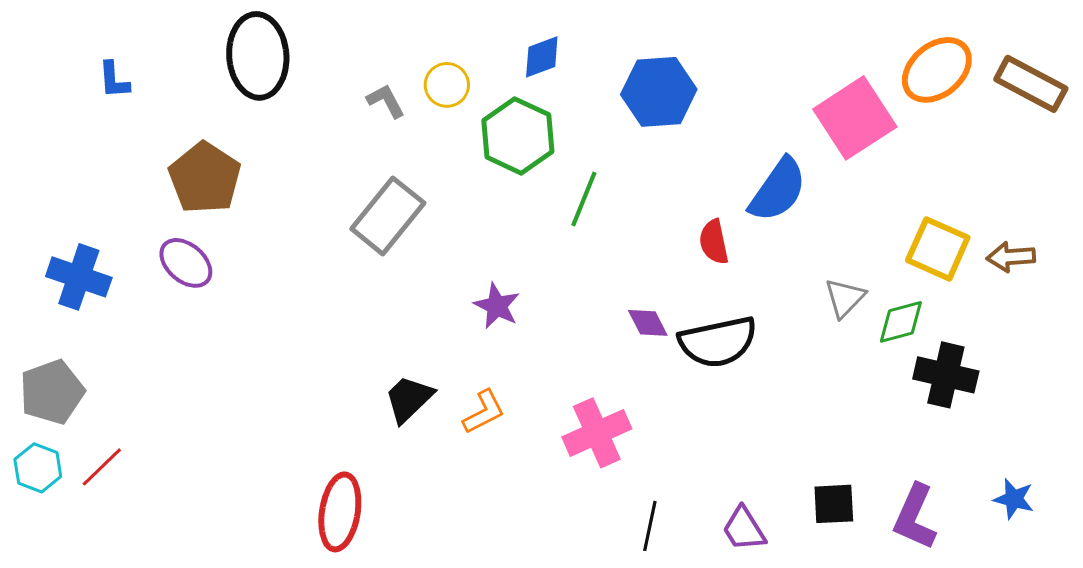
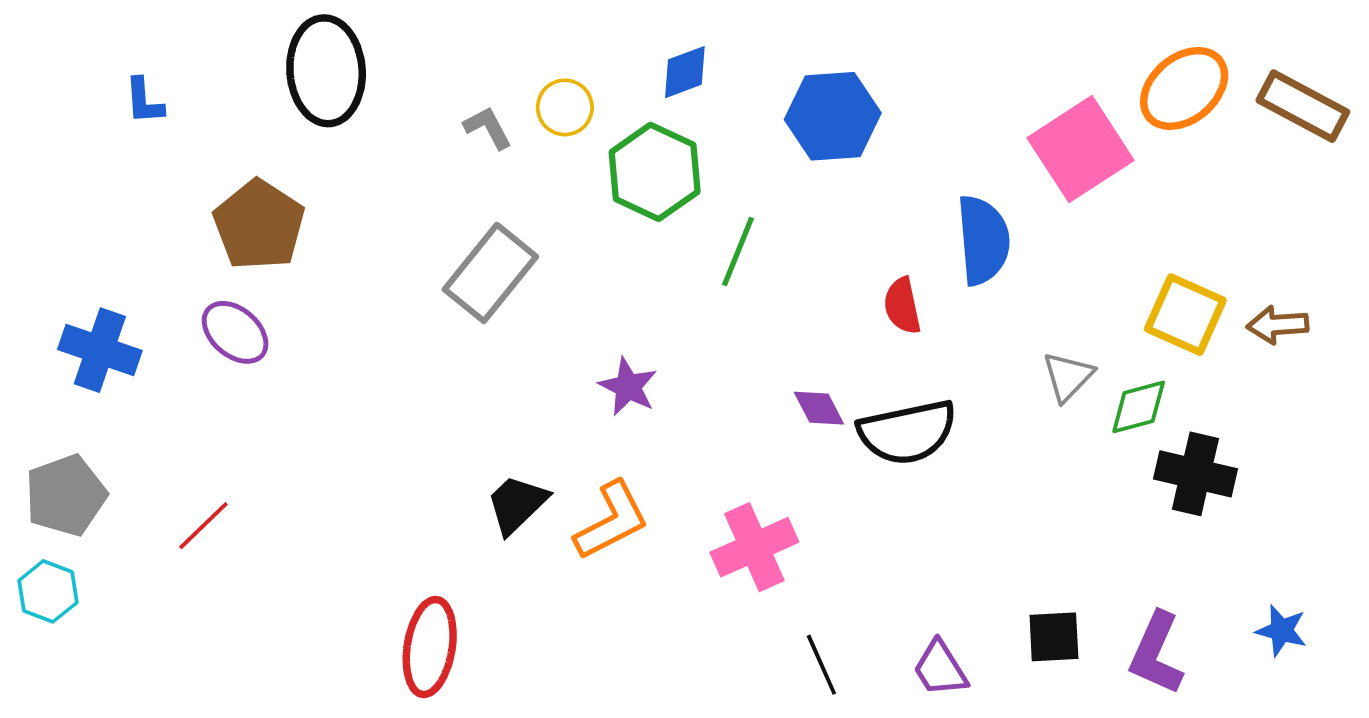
blue semicircle: (778, 190) -> (983, 240), turned -40
orange L-shape: (484, 412) -> (612, 521), size x1.4
red line: (102, 467) -> (203, 526), moved
black line: (650, 526) -> (821, 665), turned -36

